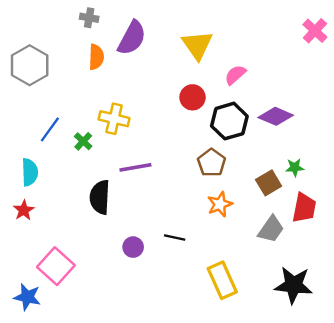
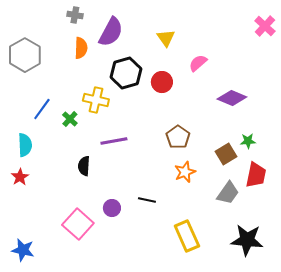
yellow triangle: (197, 45) -> (166, 38), size x0.7
black hexagon: (229, 121) -> (126, 73), moved
black semicircle: (100, 197) -> (84, 166), size x0.7
pink square: (56, 266) -> (78, 224), moved

